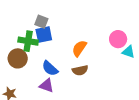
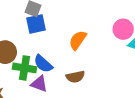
green cross: (28, 41) -> (25, 68), moved
brown semicircle: (80, 70) -> (75, 77), moved

